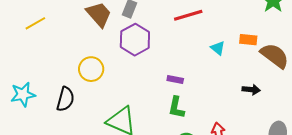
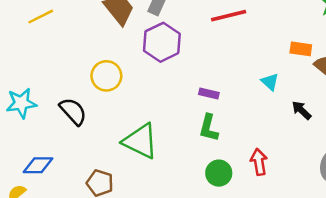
cyan triangle: (218, 48) -> (270, 82), moved
black arrow: (251, 90) -> (302, 110), turned -144
black semicircle: (65, 99) -> (73, 111), turned -60

